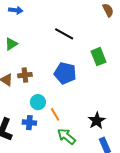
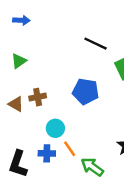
black line: (64, 34) -> (95, 44), moved
orange line: (55, 114) -> (70, 149), moved

